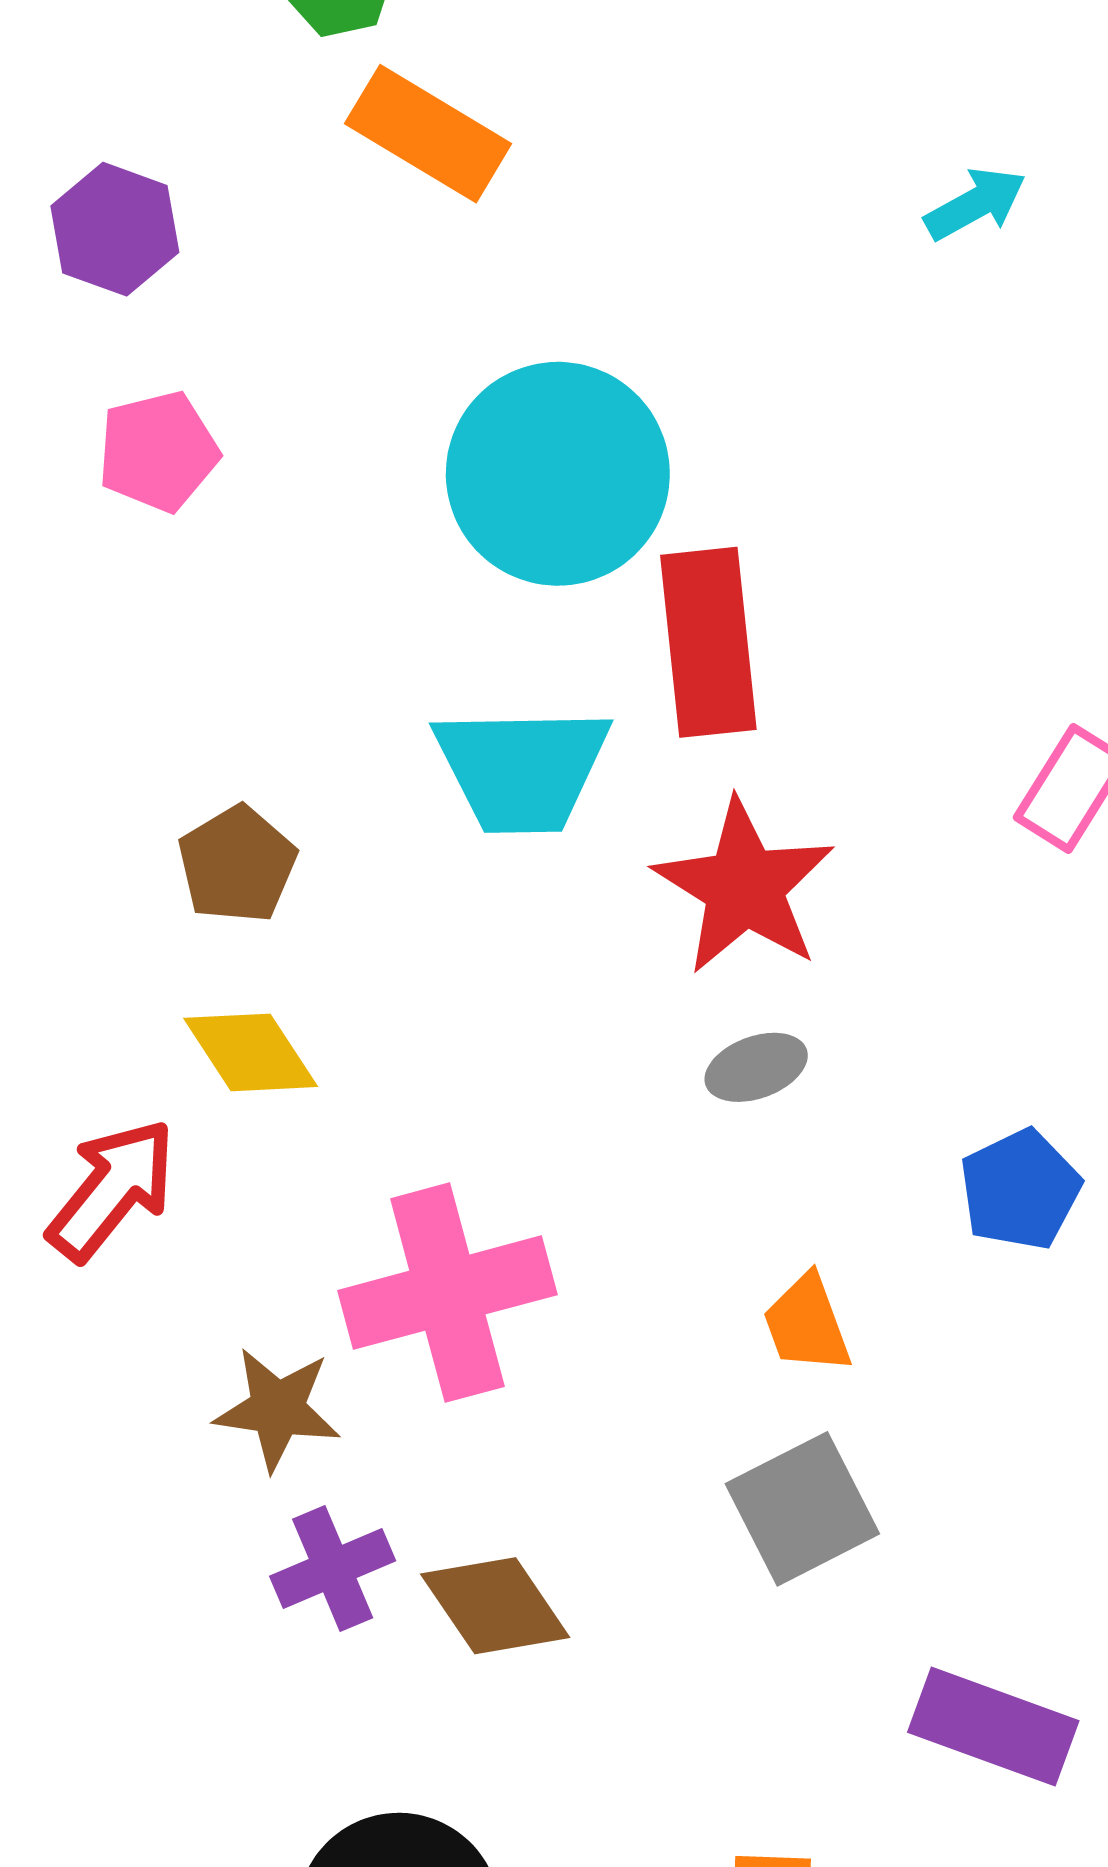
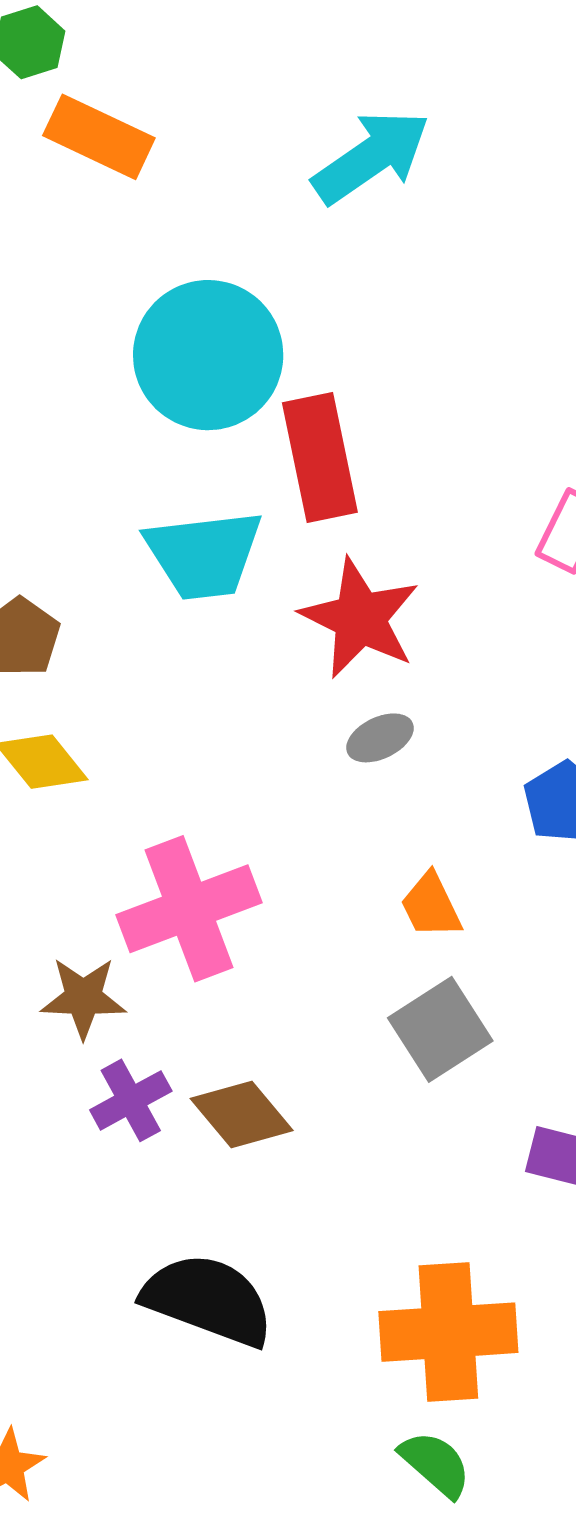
cyan arrow: (975, 204) -> (371, 157), moved, size x1.8

